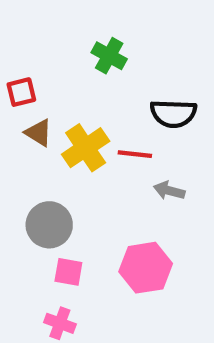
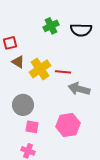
green cross: (109, 56) -> (51, 26), turned 35
black semicircle: (173, 113) -> (81, 30), moved
gray arrow: (169, 191) -> (79, 89), size x1.5

